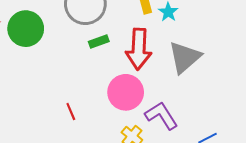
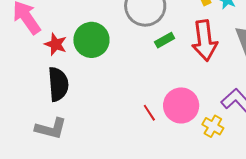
pink circle: (126, 92) -> (181, 105), moved

